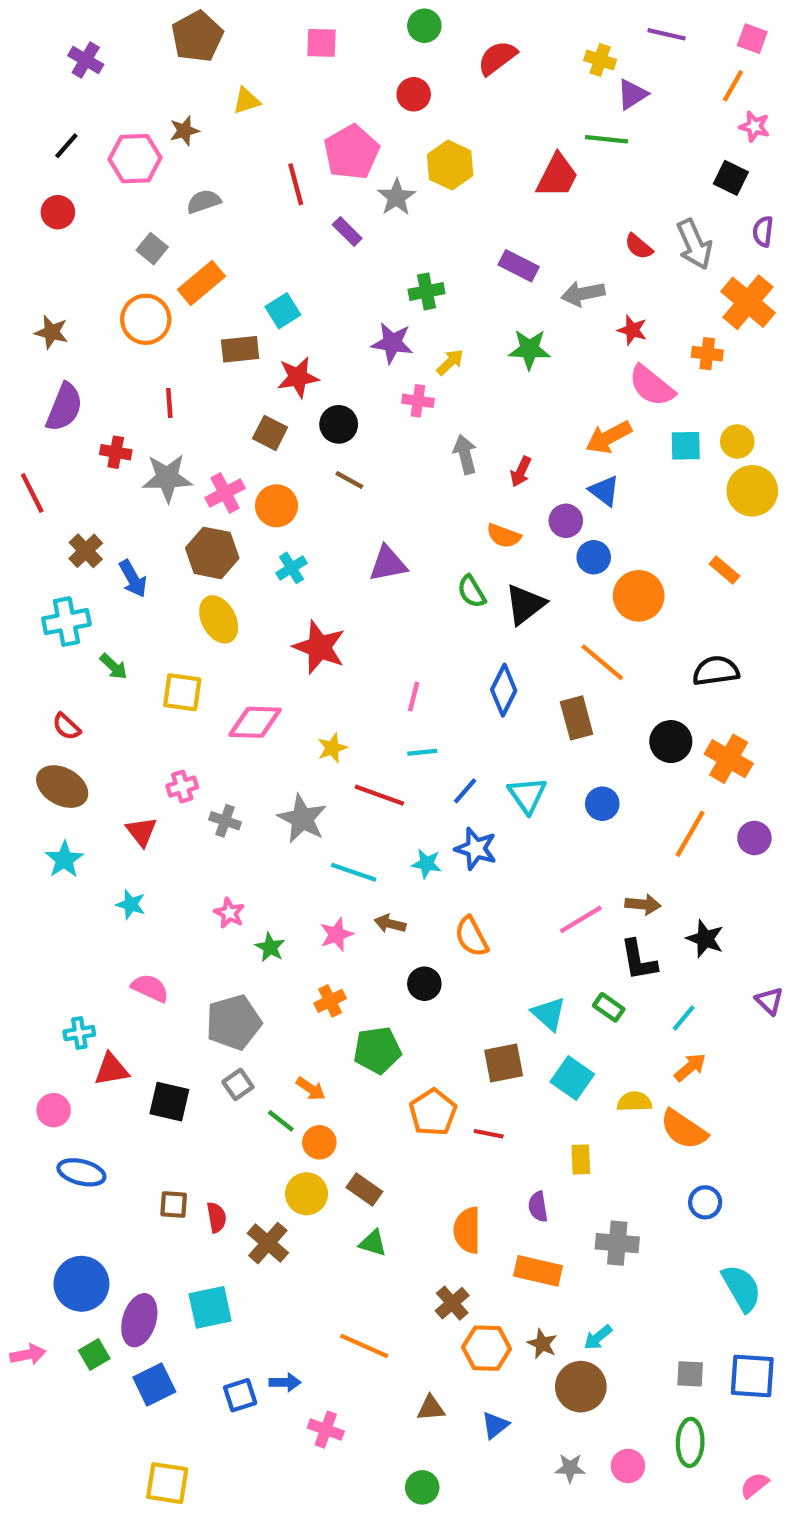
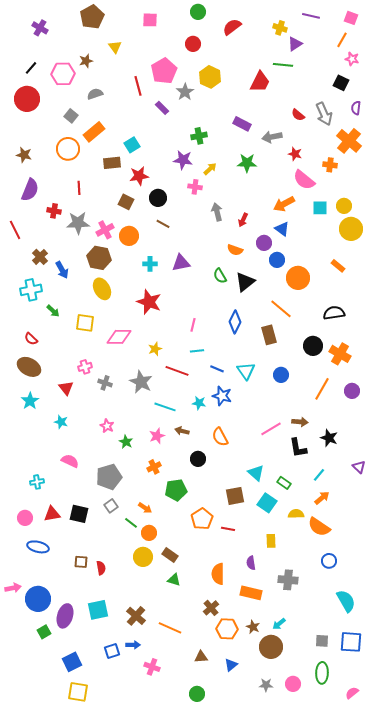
yellow triangle: (246, 101) -> (115, 47), turned -48
red circle: (58, 212) -> (27, 99), size x1.6
cyan cross: (291, 568) -> (150, 264), moved, turned 32
blue line: (465, 791) -> (217, 369), turned 72
green rectangle: (609, 1007) -> (284, 483), moved
red triangle: (111, 1069) -> (52, 514), moved
brown cross: (268, 1243) -> (136, 616), moved
pink arrow: (28, 1355) -> (13, 588), moved
blue square: (154, 1385) -> (72, 662), moved

